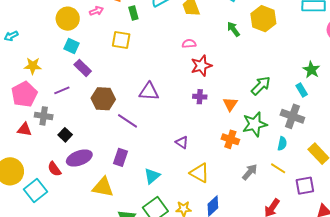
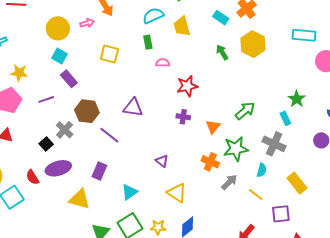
green rectangle: (133, 13) -> (148, 42), moved
pink semicircle: (189, 44) -> (163, 63), moved
gray cross: (44, 116) -> (65, 130), moved, turned 30
gray arrow: (250, 172) -> (229, 182), moved

